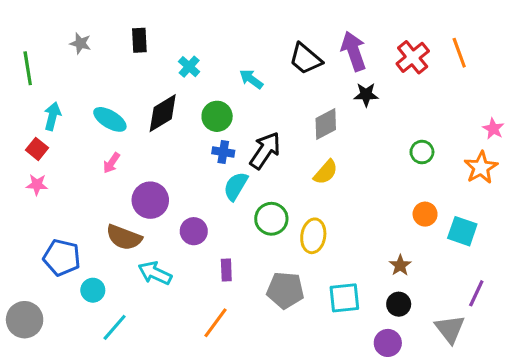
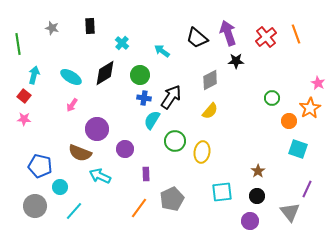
orange circle: (425, 214) -> (289, 121), moved
gray pentagon: (285, 290) -> (172, 199), moved, turned -30
gray circle: (25, 320) -> (35, 206), moved

